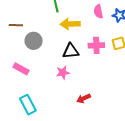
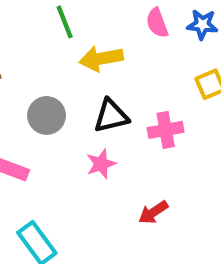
gray circle: (34, 41) -> (47, 115), moved
pink cross: (96, 45) -> (166, 130), moved

